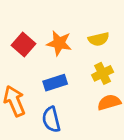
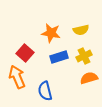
red square: (24, 44) -> (25, 53), moved
blue rectangle: (55, 83) -> (59, 57), moved

